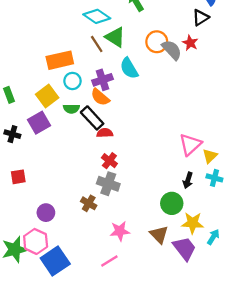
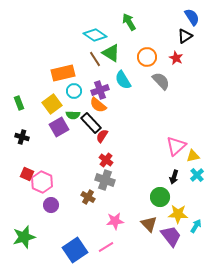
gray semicircle: (172, 50) -> (161, 81), moved
purple square: (39, 123) -> (59, 127), moved
red semicircle: (105, 133) -> (102, 136), turned -56
yellow triangle: (210, 156) -> (193, 156), turned 32
red square: (18, 177) -> (27, 174), turned 32
cyan cross: (214, 178) -> (197, 175), turned 32
pink hexagon: (36, 241) -> (42, 182), moved
blue square: (55, 261) -> (75, 250), moved

